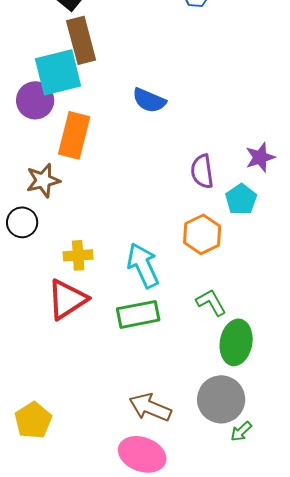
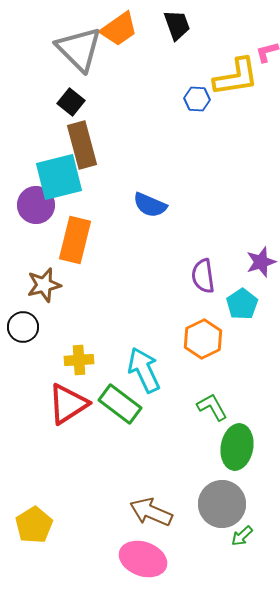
green rectangle: (138, 314) -> (120, 404), moved, turned 48

